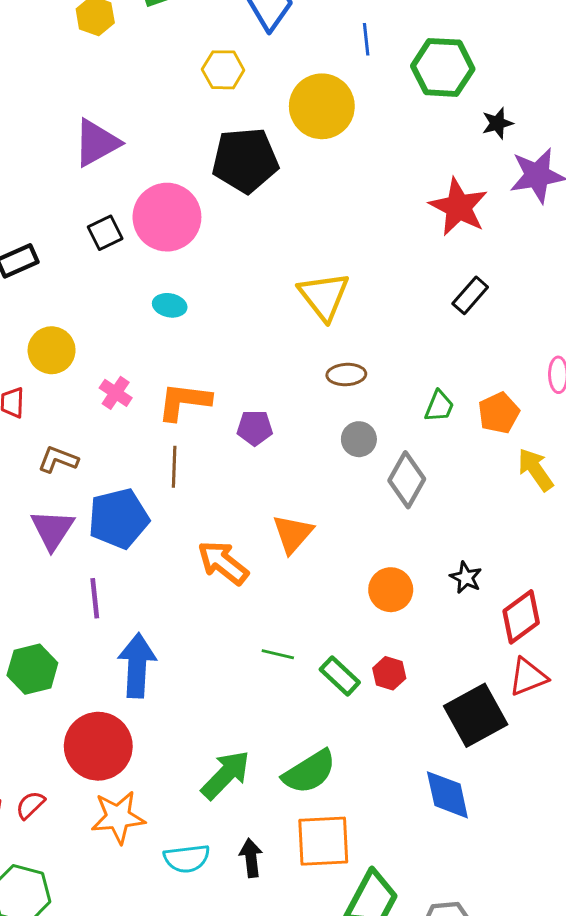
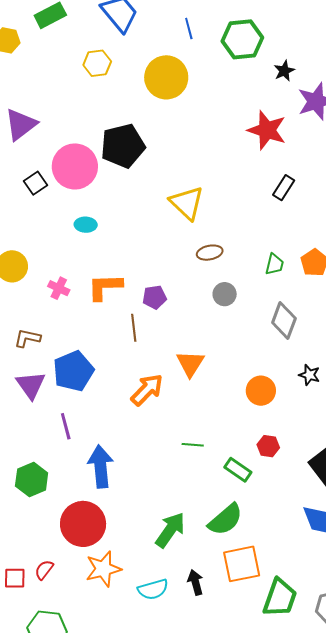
black pentagon: (245, 160) -> (123, 146), moved
brown line: (174, 467) -> (134, 328), moved
gray diamond: (407, 480) -> (284, 320), moved
orange arrow: (223, 563) -> (147, 390), turned 105
green rectangle: (340, 676) -> (238, 470), moved

